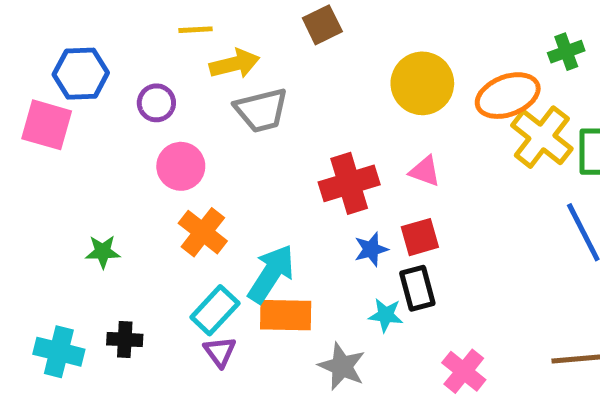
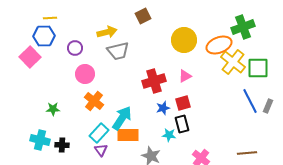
yellow line: (195, 30) -> (50, 18), moved
green cross: (566, 52) -> (243, 27), size x1.6
pink square: (47, 125) -> (30, 57), turned 30
pink triangle: (425, 171) -> (185, 76), turned -48
cyan cross: (59, 352) -> (40, 140), moved

